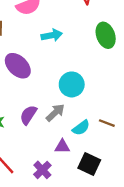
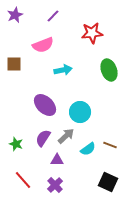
purple ellipse: (18, 66) -> (45, 105), moved
purple triangle: (62, 147) -> (57, 160), moved
black square: (89, 164) -> (108, 182), moved

